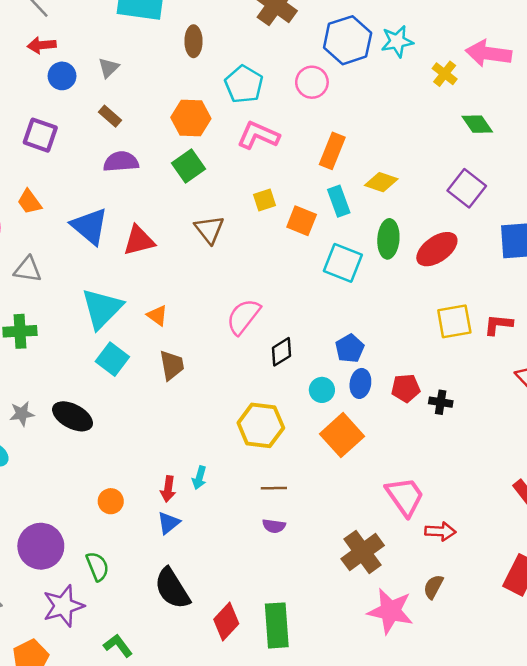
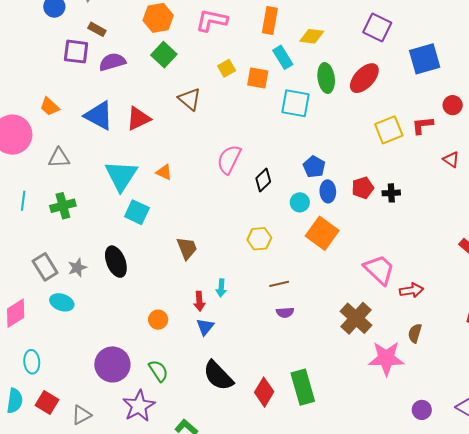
purple square: (40, 135) -> (76, 52), moved
brown trapezoid: (172, 365) -> (187, 248), moved
black ellipse: (73, 416) -> (116, 262), turned 52
yellow hexagon: (261, 425) -> (259, 239), size x0.7

